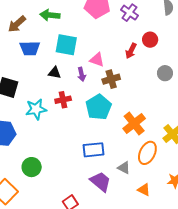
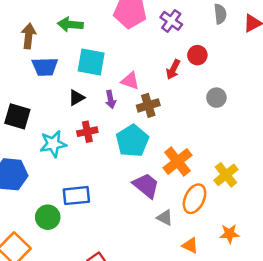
brown arrow: (17, 24) -> (29, 36), turned 138
black triangle: (55, 73) -> (76, 98), turned -40
blue rectangle: (93, 150) -> (76, 196), moved
purple trapezoid: (101, 182) -> (146, 185), moved

